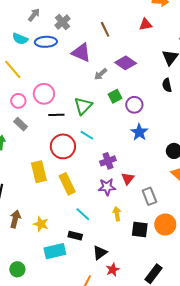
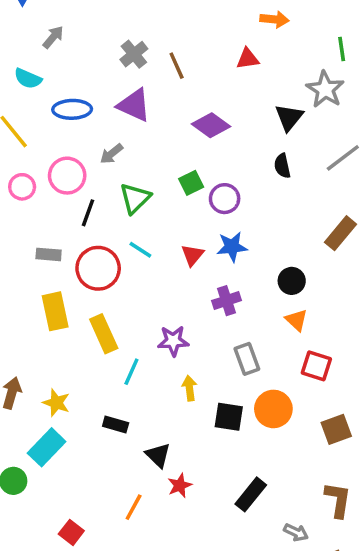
gray cross: (62, 22) -> (134, 54), moved
blue ellipse: (46, 42) -> (72, 109), moved
gray arrow: (101, 74) -> (111, 154), moved
black line: (56, 115) -> (88, 213), turned -70
gray rectangle: (21, 124) -> (49, 254), moved, turned -40
blue star: (139, 132) -> (232, 247), turned 30
purple cross: (108, 161) -> (226, 301), moved
red triangle: (128, 178) -> (192, 255), moved
cyan line: (83, 214) -> (131, 372), moved, turned 70
cyan rectangle: (55, 251) -> (47, 447), moved, turned -35
black triangle: (100, 253) -> (158, 455), turned -42

